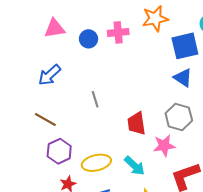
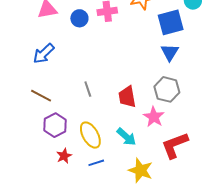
blue triangle: (183, 78) -> (170, 52), turned 30
gray line: (95, 99) -> (88, 89), moved
pink star: (164, 146) -> (154, 117), turned -30
yellow ellipse: (96, 163) -> (90, 135), turned 76

